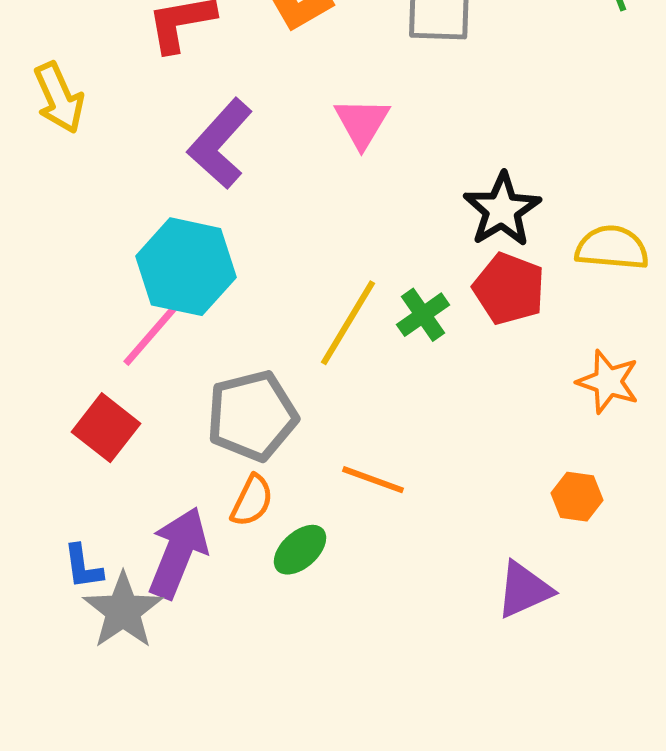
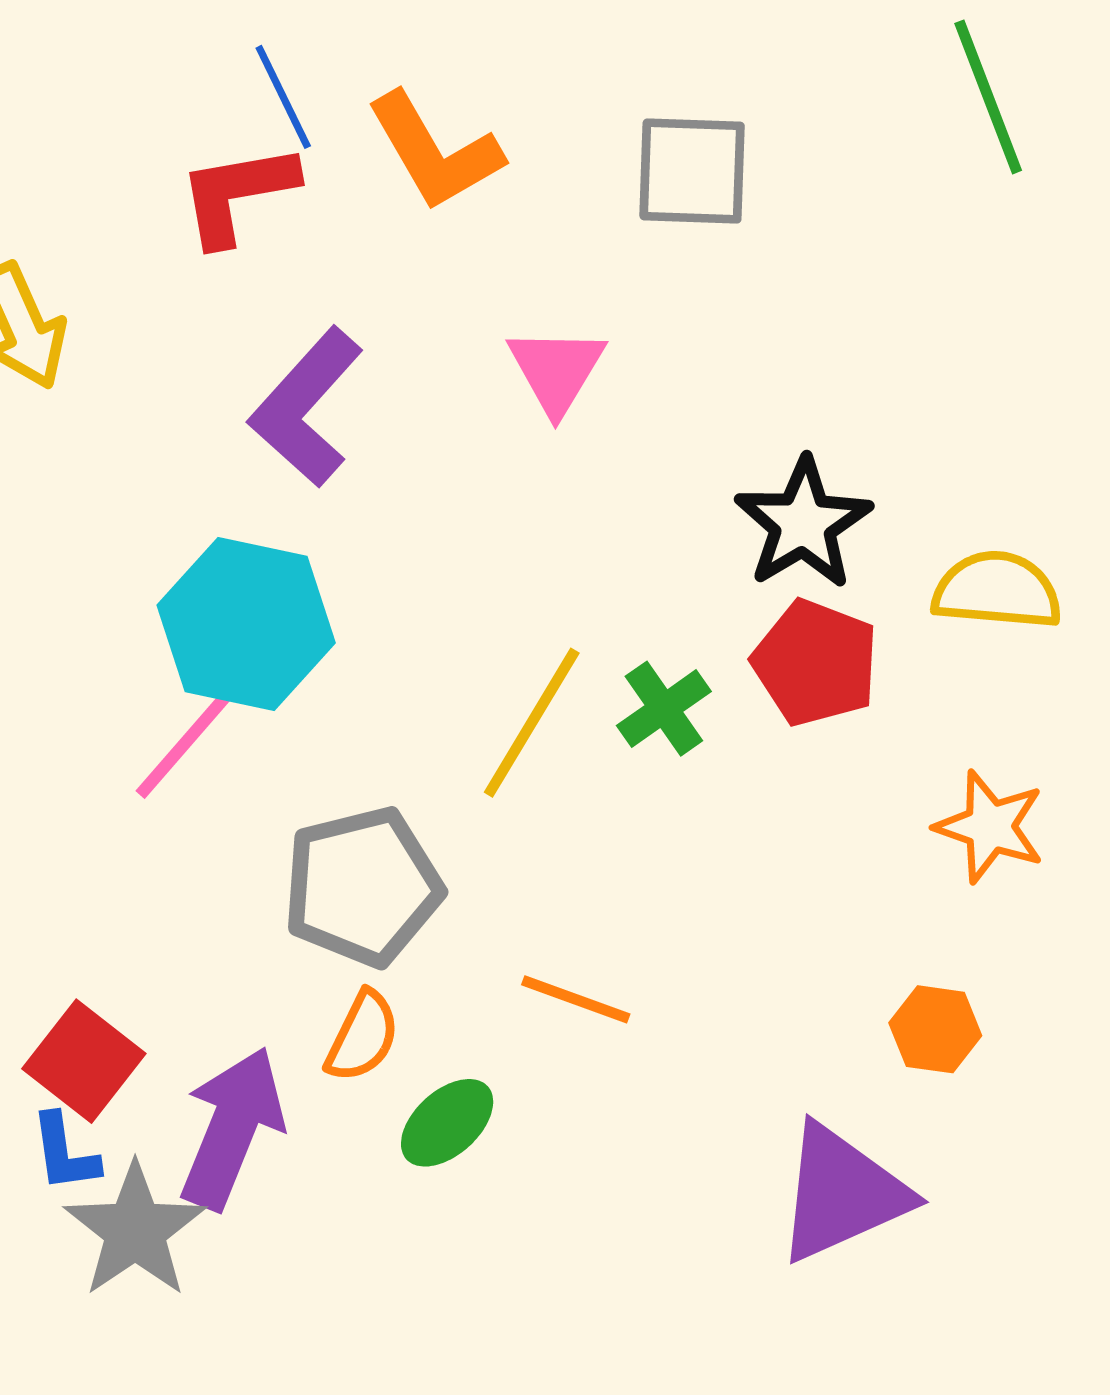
red square: (106, 428) -> (84, 1061), moved
purple triangle: (524, 590) -> (842, 1193), size x1.4

